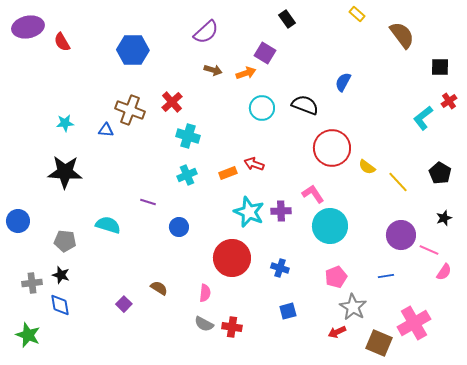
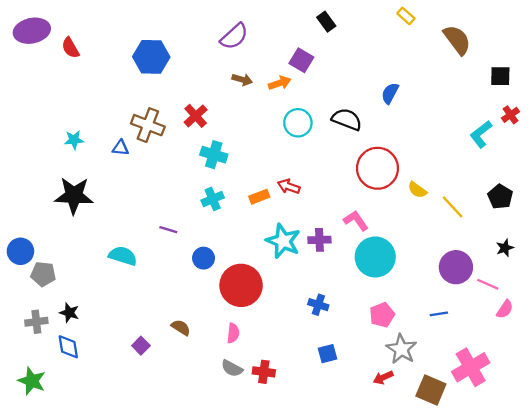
gray pentagon: (65, 241) -> (43, 274), moved
red circle: (232, 258) -> (241, 285), moved

